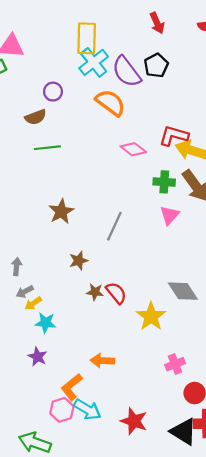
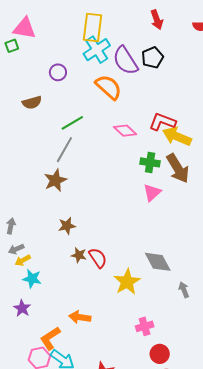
brown semicircle: (36, 117) -> (32, 103), moved
green line: (47, 148) -> (72, 123), moved, turned -30
gray line: (114, 226) -> (64, 150), moved

